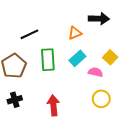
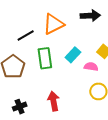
orange triangle: (75, 33) -> (53, 24), moved, size x1.6
black cross: (15, 100) -> (20, 107), moved

